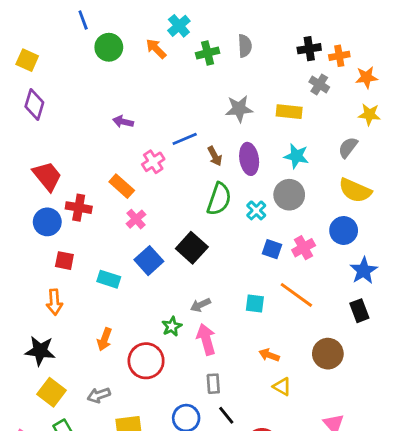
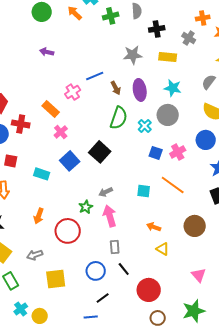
black cross: (309, 49) -> (157, 29), moved
purple arrow: (123, 122) -> (47, 52), moved

